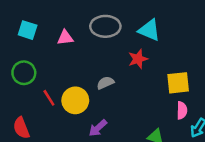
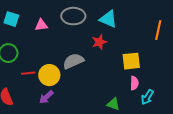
gray semicircle: (105, 83) -> (73, 61), size x1.5
red line: (49, 98) -> (28, 73), turned -64
purple arrow: (98, 128) -> (46, 97), moved

